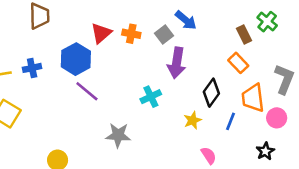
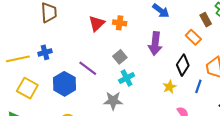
gray square: (164, 35) -> (120, 57), moved
blue hexagon: (76, 59) -> (64, 84), moved
orange rectangle: (238, 63) -> (193, 37), moved
cyan cross: (151, 97) -> (127, 78), moved

